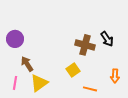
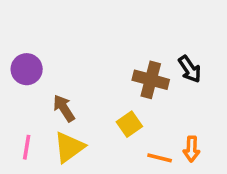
brown arrow: (27, 64) -> (64, 108), moved
orange arrow: (115, 76) -> (192, 149), moved

